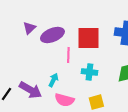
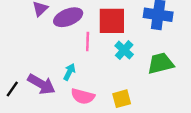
cyan cross: (89, 72) -> (124, 50), moved, turned 35

